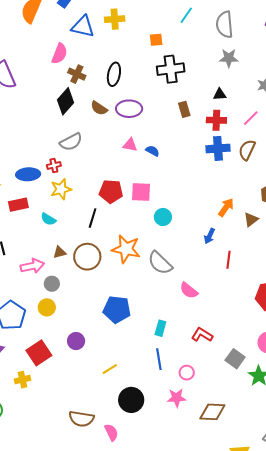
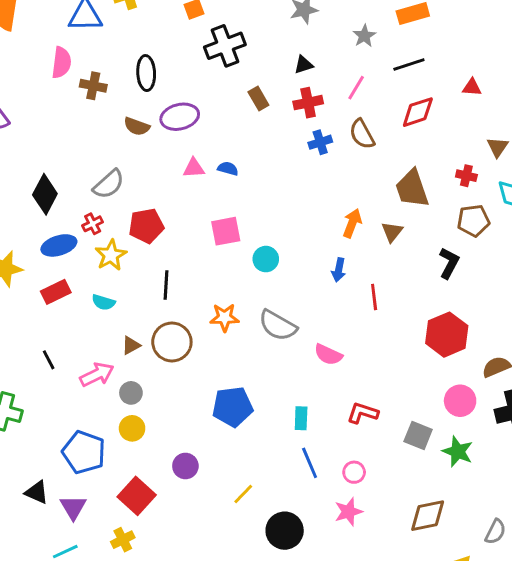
black diamond: (65, 101) -> (45, 194), moved
blue cross: (218, 148) -> (320, 142), size x0.7
brown semicircle: (247, 150) -> (362, 134), turned -40
red pentagon: (111, 191) -> (146, 226), moved
orange star: (126, 249) -> (224, 317), size x0.7
brown diamond: (212, 412) -> (428, 516), moved

